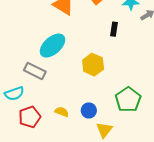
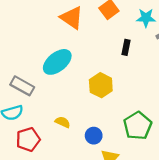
gray rectangle: (35, 71) -> (22, 86), moved
yellow semicircle: (62, 112) -> (63, 122), moved

